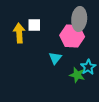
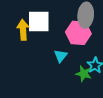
white square: (34, 25) -> (39, 21), size x1.6

